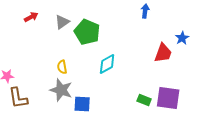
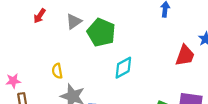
red arrow: (31, 17) -> (40, 16), turned 152
yellow semicircle: (62, 67) -> (57, 71), moved

